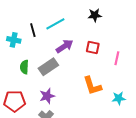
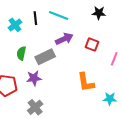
cyan line: (55, 24) -> (59, 15), turned 42
cyan cross: (14, 40) -> (15, 25), turned 32
purple star: (47, 96) -> (34, 78), moved

